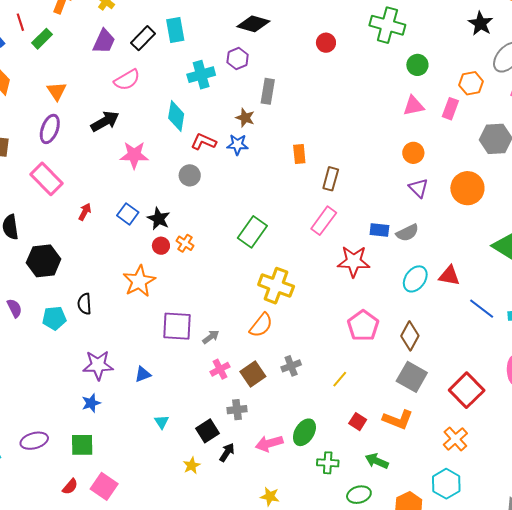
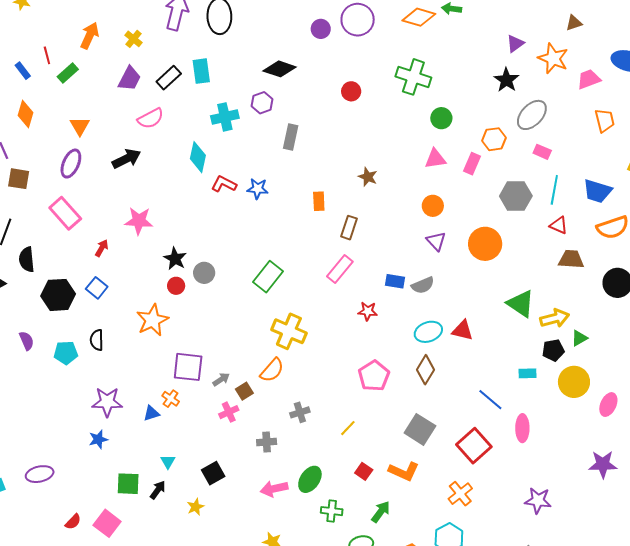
brown star: (245, 118) -> (368, 177), moved
pink star: (134, 155) -> (139, 221), moved
gray circle: (190, 175) -> (204, 273), moved
blue square: (128, 214) -> (97, 288), moved
orange cross: (185, 243) -> (171, 399), moved
red star: (354, 261) -> (368, 311), size x0.6
cyan ellipse: (415, 279) -> (428, 332), turned 32
blue line: (482, 309) -> (490, 400), moved
brown diamond: (410, 336) -> (425, 370), moved
brown square: (253, 374) -> (244, 391), moved, size x0.7
gray cross: (237, 410) -> (267, 442), moved
green square: (82, 445) -> (128, 484), moved
black arrow: (227, 452) -> (158, 490), moved
green arrow: (377, 461) -> (381, 512), turned 100

